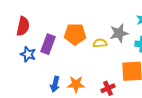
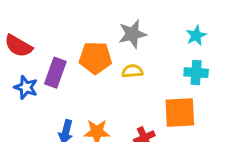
red semicircle: (23, 26) -> (18, 46), turned 108
gray star: (119, 33) -> (132, 34), moved

